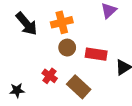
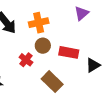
red cross: (50, 76) -> (26, 60), moved

